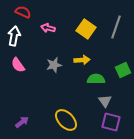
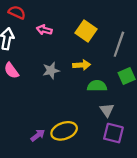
gray line: (116, 27) -> (119, 44), moved
yellow ellipse: (66, 120) -> (64, 131), turned -65
purple arrow: (22, 122) -> (38, 135), moved

